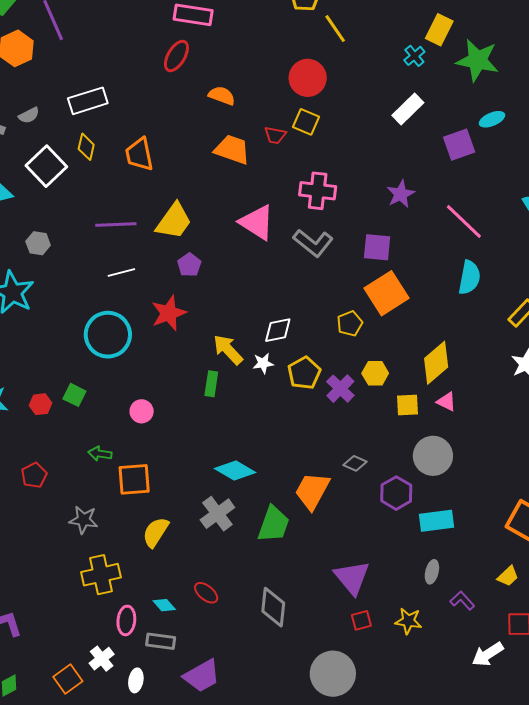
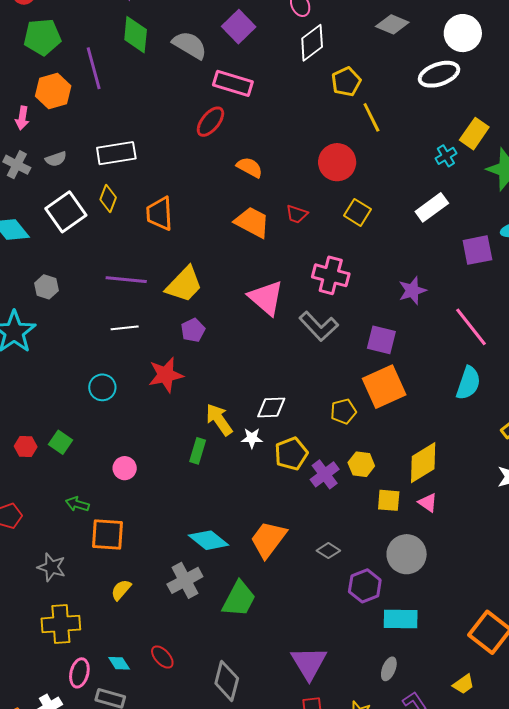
yellow square: (306, 122) -> (357, 212), moved
cyan circle: (108, 335) -> (102, 387), size x0.6
orange trapezoid: (312, 491) -> (268, 539), moved
yellow semicircle: (156, 532) -> (121, 590), size x0.7

